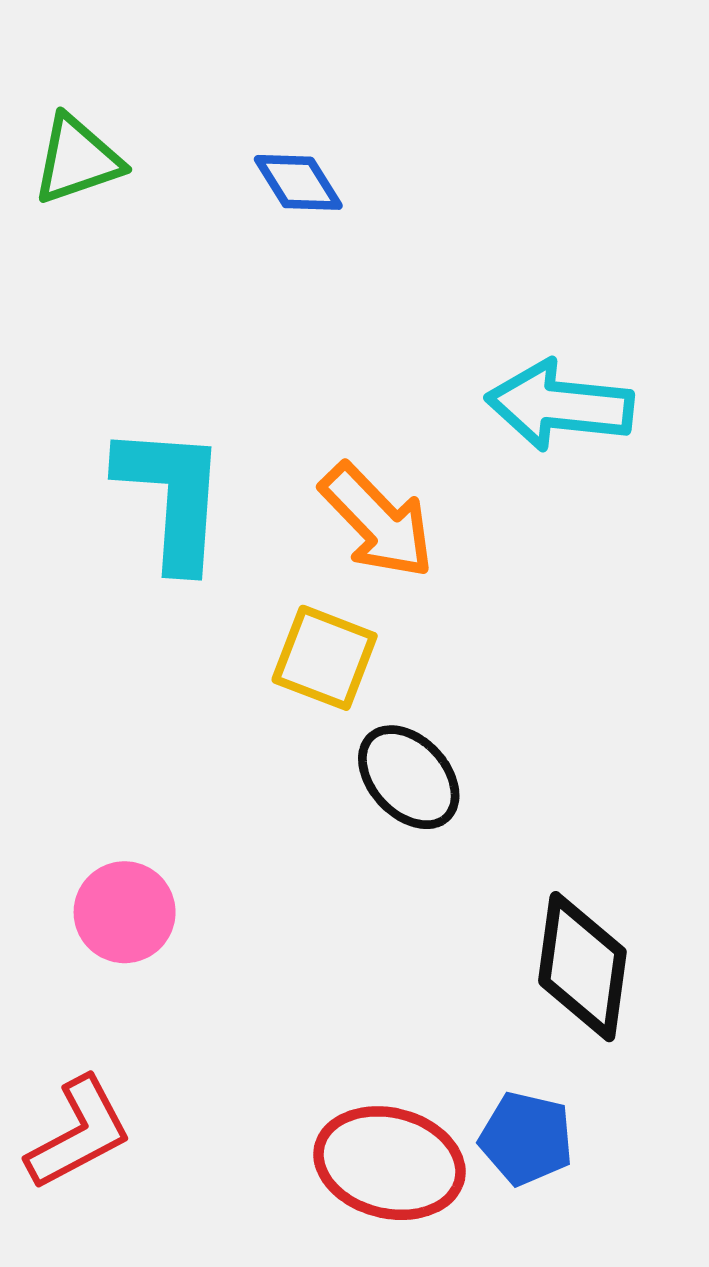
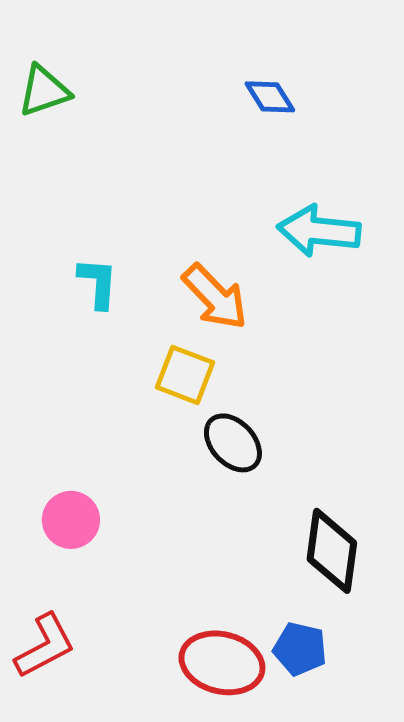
blue diamond: (298, 182) -> (270, 97), moved
cyan L-shape: (172, 496) -> (98, 283), size x0.6

